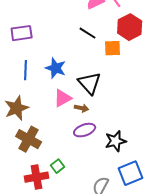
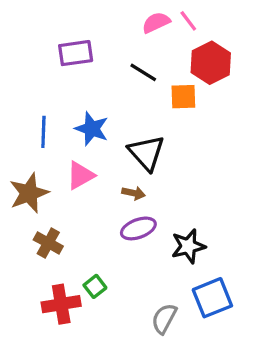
purple rectangle: (22, 33) -> (76, 53), moved
pink triangle: (63, 98) -> (80, 175), moved
brown cross: (29, 139) -> (48, 243), size x0.7

